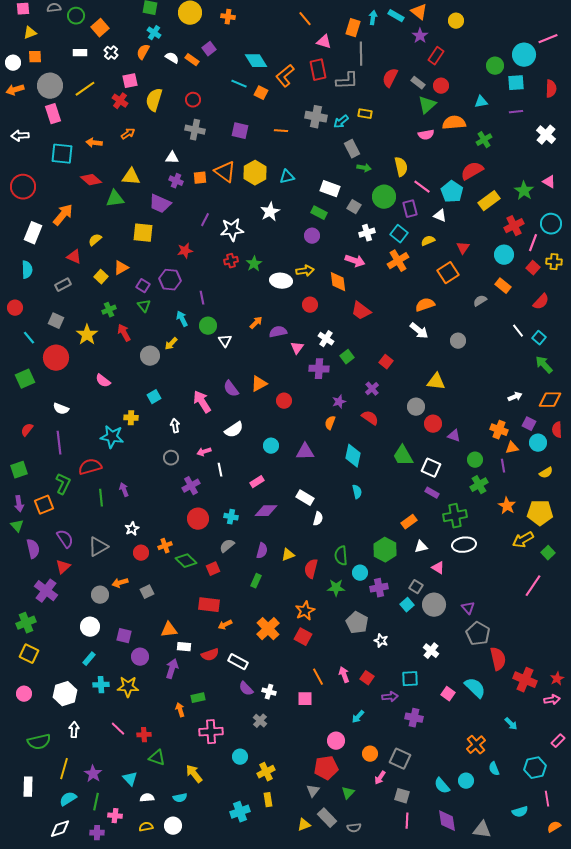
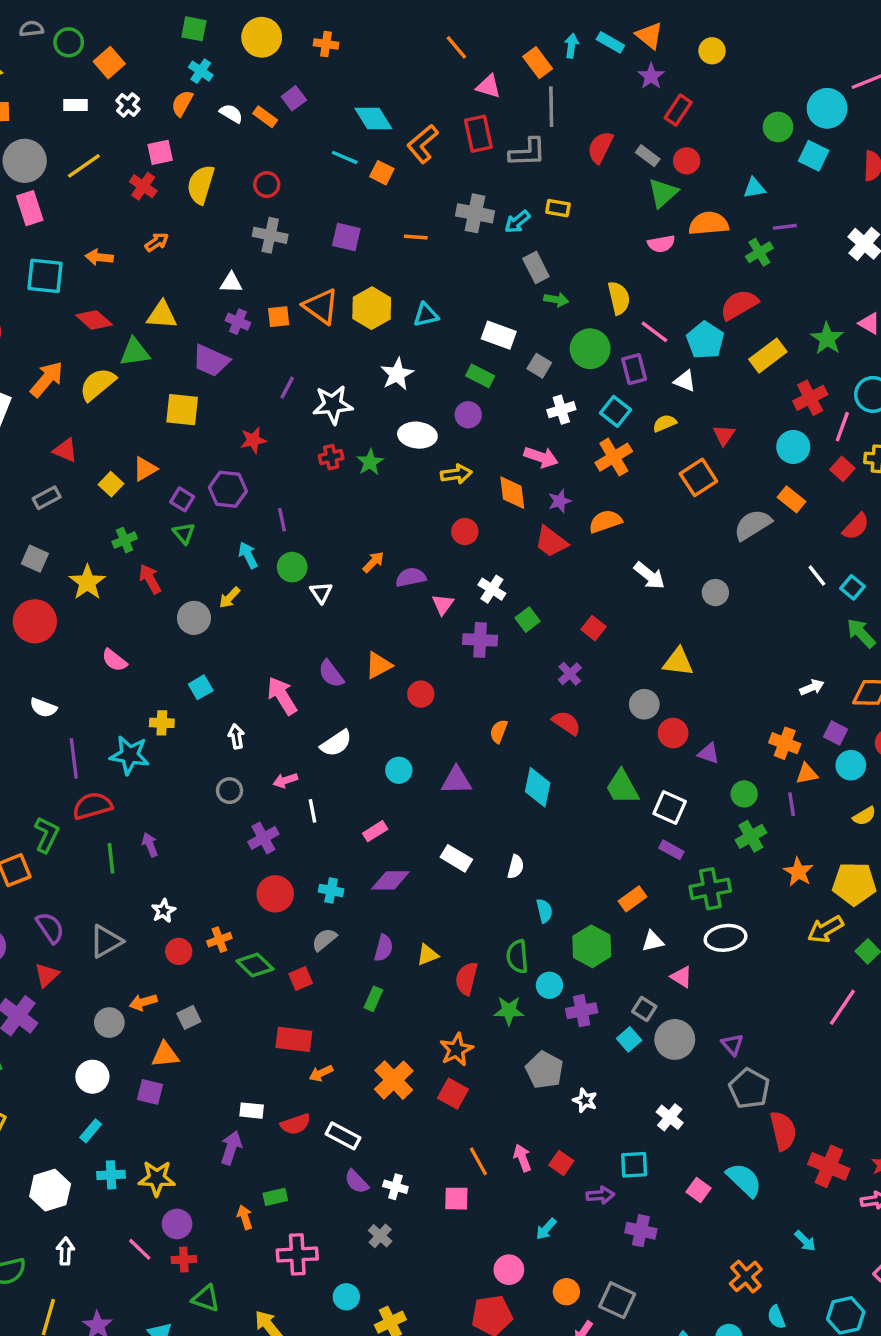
orange rectangle: (353, 28) -> (538, 63), turned -54
cyan square: (516, 83) -> (814, 156), turned 30
purple line: (516, 112) -> (785, 227), moved
yellow semicircle: (95, 240) -> (97, 384), moved, size x1.6
white ellipse: (281, 281) -> (417, 435), moved
gray semicircle: (480, 301) -> (753, 525), size x1.6
orange semicircle: (425, 305) -> (605, 521), moved
purple star: (339, 402) -> (560, 501), moved
purple line: (59, 443) -> (74, 758), moved
cyan semicircle: (357, 492) -> (544, 911), moved
white semicircle: (318, 519) -> (516, 867), moved
orange triangle: (169, 630) -> (165, 1055), moved
purple circle: (140, 657) -> (177, 1224), moved

